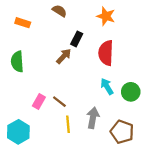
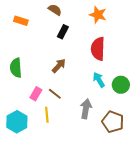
black rectangle: (77, 39) -> (63, 32), moved
brown arrow: (64, 56) -> (59, 66), moved
green semicircle: (17, 62) -> (16, 68), moved
yellow line: (68, 124) -> (47, 115), moved

